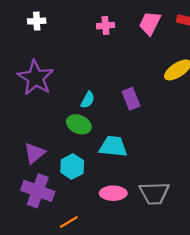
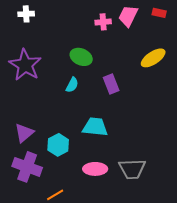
pink cross: (105, 26) -> (103, 22), moved
green ellipse: (79, 124) -> (81, 57), moved

